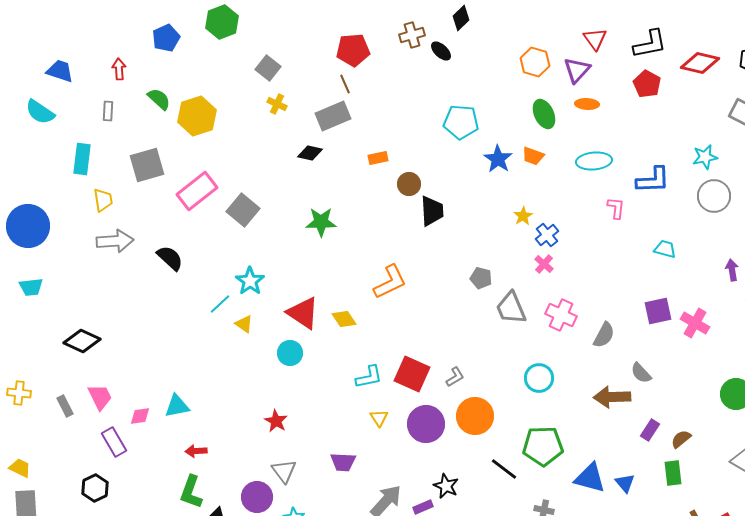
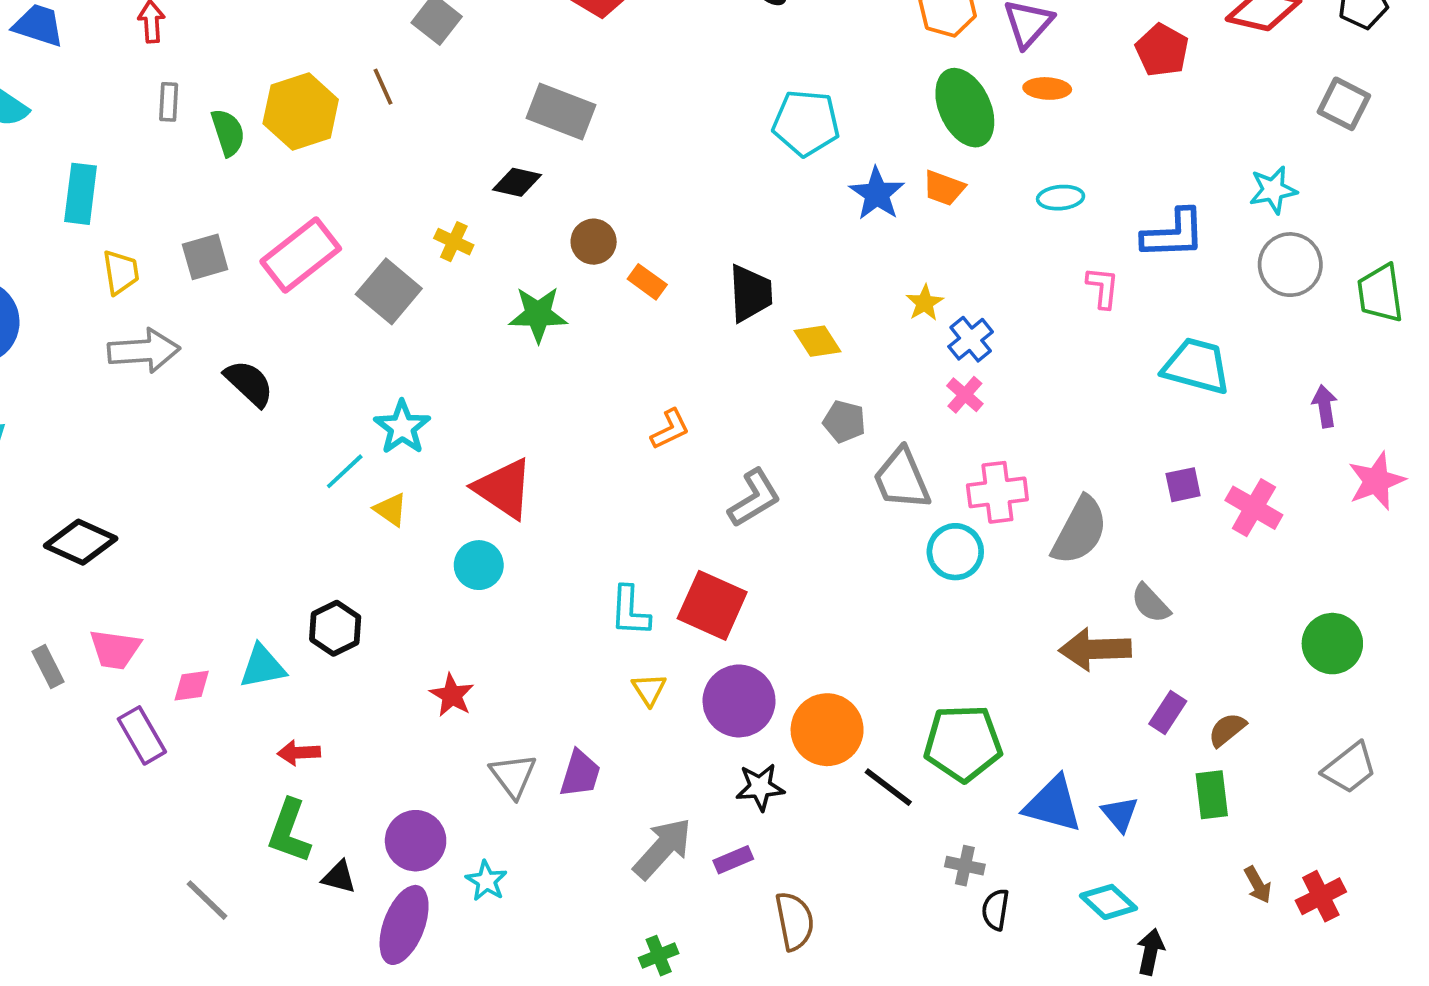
brown line: (345, 84) -> (383, 87), moved
green semicircle: (159, 99) -> (228, 133), moved, turned 30
yellow cross: (277, 104) -> (454, 242), moved
gray rectangle: (108, 111) -> (169, 102), moved
green ellipse: (544, 114) -> (965, 108), size x1.4
gray rectangle: (333, 116) -> (561, 111), turned 44
orange rectangle: (378, 158) -> (647, 282), moved, turned 48
cyan ellipse: (594, 161) -> (1061, 198), size x0.7
gray square: (147, 165) -> (205, 257), moved, size x0.7
brown circle: (409, 184) -> (594, 242), moved
cyan trapezoid: (665, 249) -> (1196, 366), size x1.6
orange L-shape: (390, 282) -> (670, 429), size x0.6
purple square: (658, 311) -> (1183, 485), size x0.7
pink cross: (561, 315) -> (997, 492), turned -32
yellow diamond: (344, 319) -> (817, 341), moved
gray semicircle: (604, 335) -> (1080, 531), size x1.4
cyan L-shape: (369, 377) -> (630, 611), turned 104
gray L-shape: (455, 377) -> (754, 498), moved, size x1.5
cyan circle: (539, 378) -> (955, 552), moved
pink trapezoid: (100, 397) -> (115, 649), turned 124
orange circle: (475, 416) -> (827, 730), moved
purple trapezoid: (343, 462) -> (580, 774), turned -76
gray triangle: (284, 471) -> (513, 776), moved
black star: (446, 486) -> (760, 787), moved, turned -30
black hexagon: (95, 488) -> (335, 628), moved

